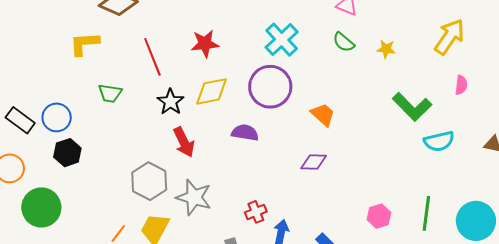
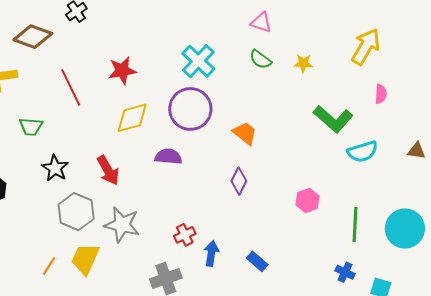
black star: (170, 102) -> (55, 168), moved
purple diamond: (314, 162) -> (239, 181), turned -60
pink hexagon: (379, 216) -> (307, 200), moved

